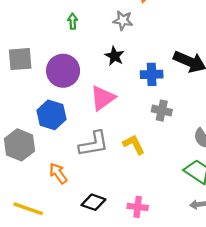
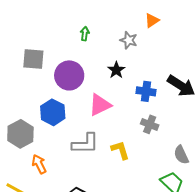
orange arrow: (58, 173) -> (39, 164), moved

